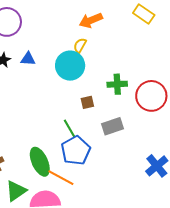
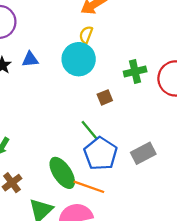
gray rectangle: (113, 126) -> (143, 153), moved

